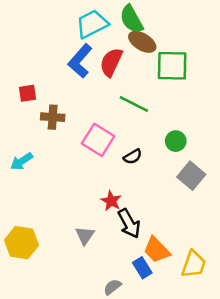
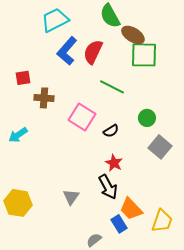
cyan trapezoid: (92, 24) -> (55, 20), moved
brown ellipse: (142, 42) -> (133, 35), moved
red star: (111, 201) -> (114, 163), moved

